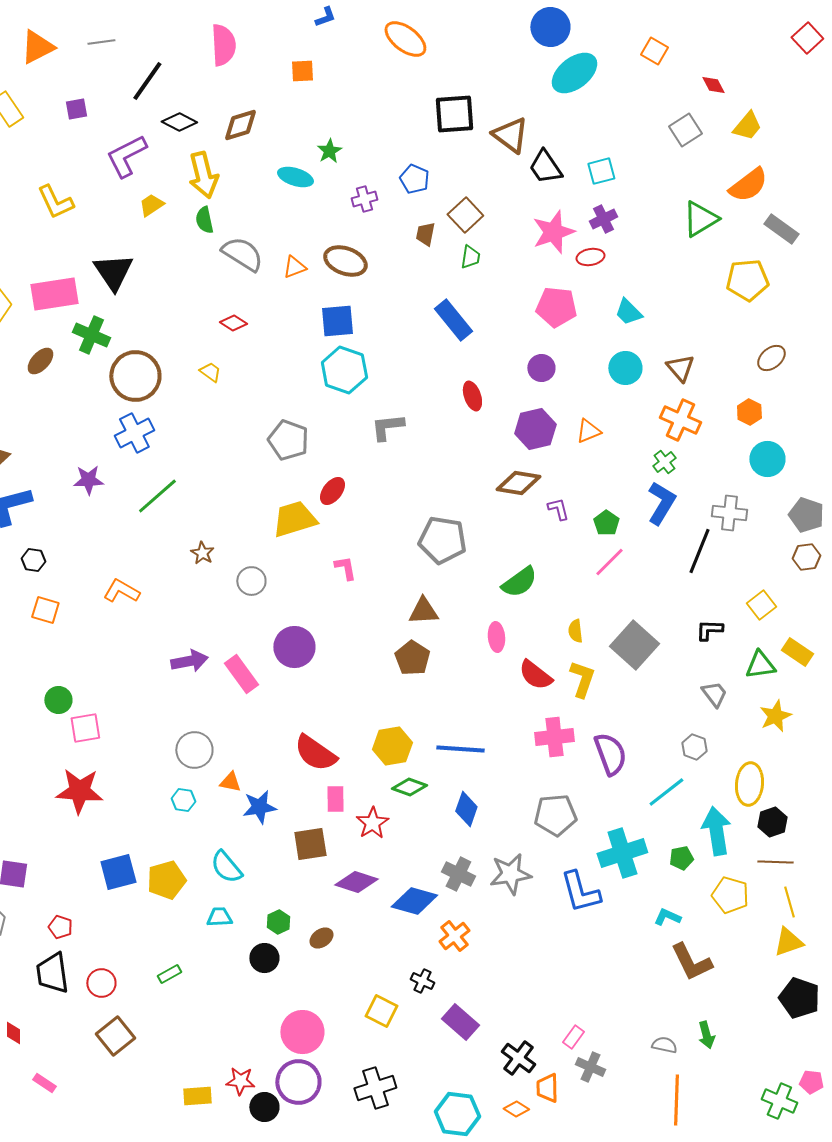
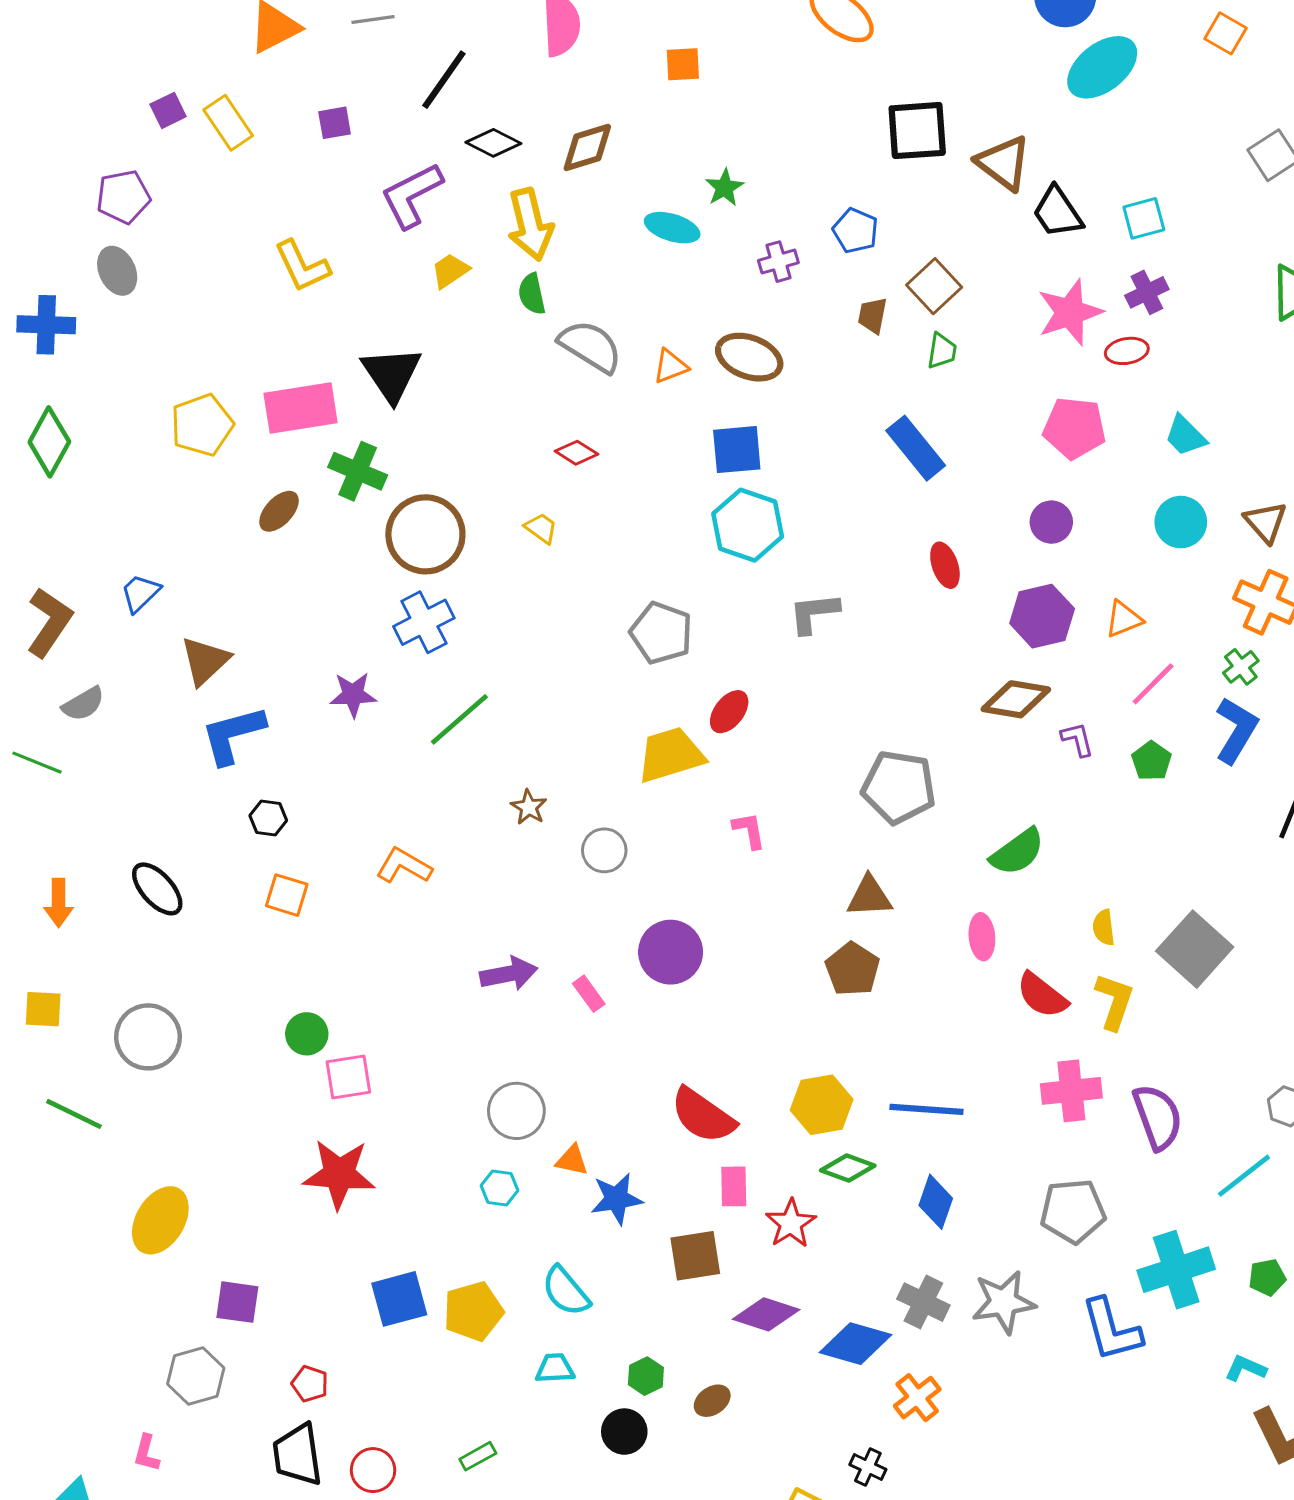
pink line: (609, 562) -> (1153, 684), moved
pink rectangle: (241, 674) -> (589, 994), size x0.6

